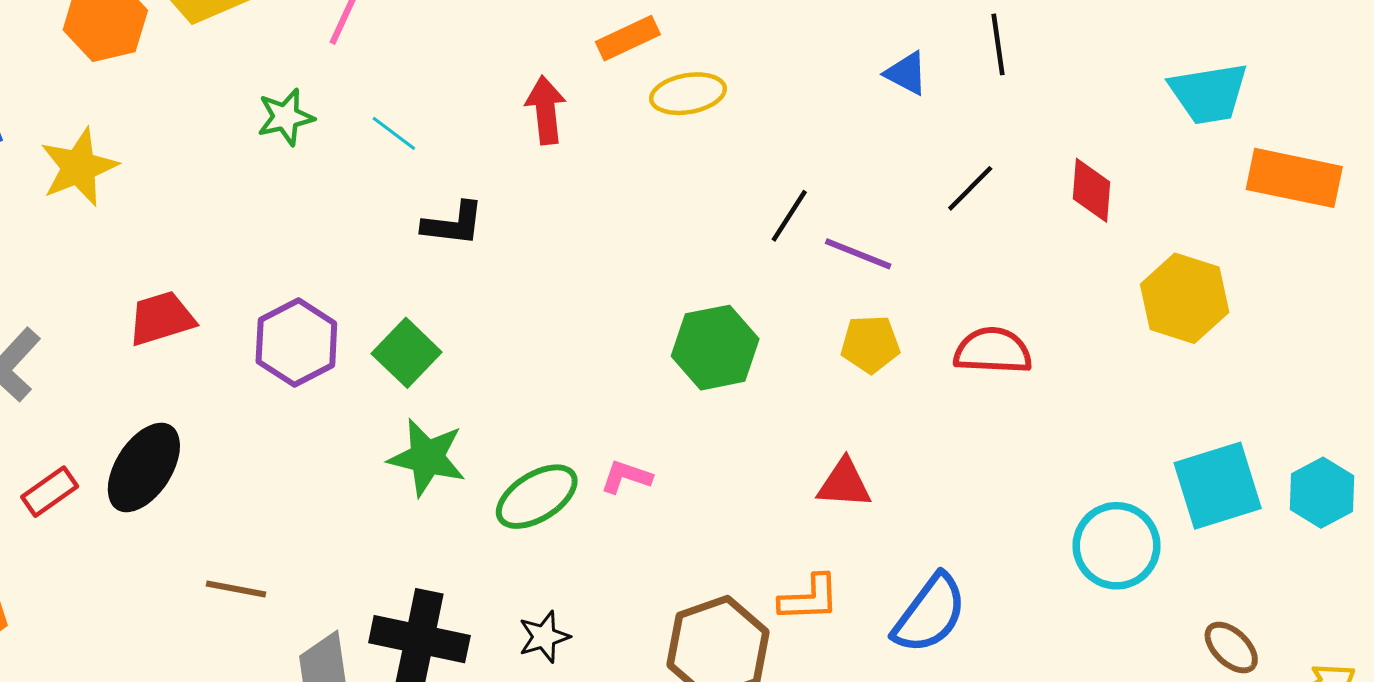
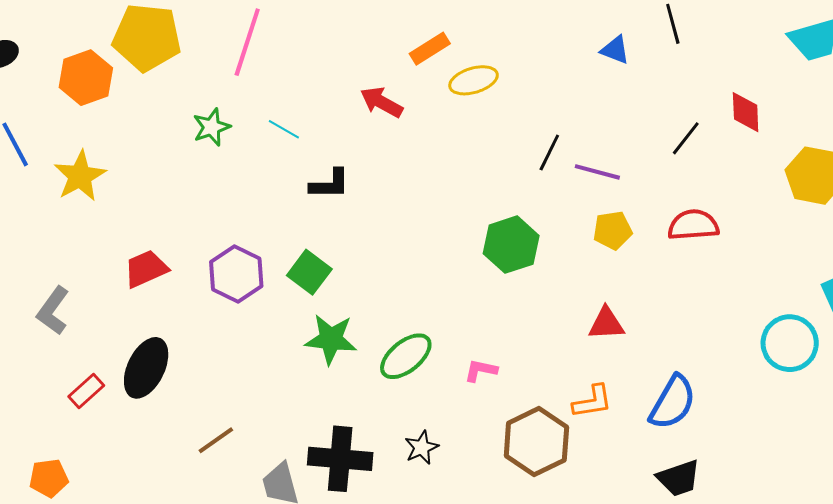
red arrow: (546, 110) -> (381, 102), turned -48
black line: (970, 188) -> (686, 138), moved
pink L-shape: (626, 477) -> (481, 370), moved
brown line: (236, 589) -> (216, 440), turned -39

